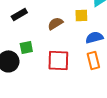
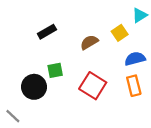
yellow square: (81, 15) -> (120, 33), turned -32
red square: (58, 60) -> (93, 86), turned 30

